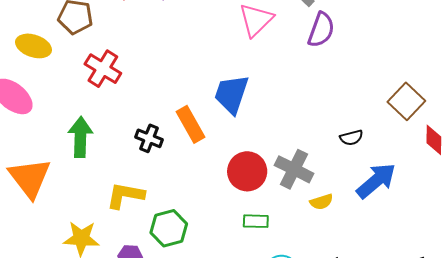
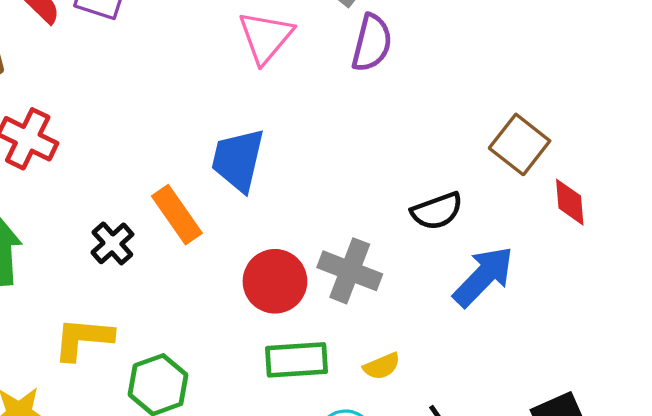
black cross: (149, 138) -> (112, 243), turned 32
black semicircle: (351, 138) -> (437, 211), size x1.4
yellow semicircle: (321, 202) -> (382, 366), moved
green rectangle: (256, 221) -> (297, 360), size x1.5

